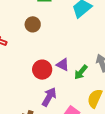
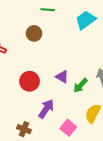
red circle: (42, 70) -> (30, 81), moved

